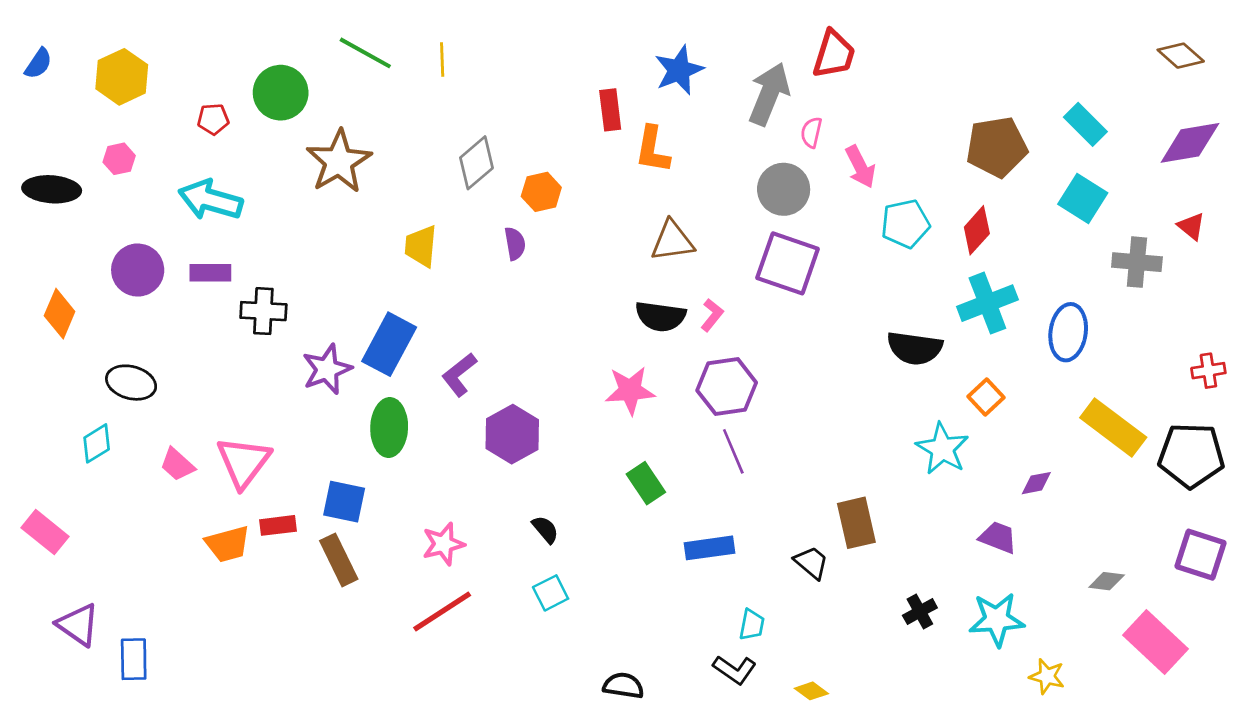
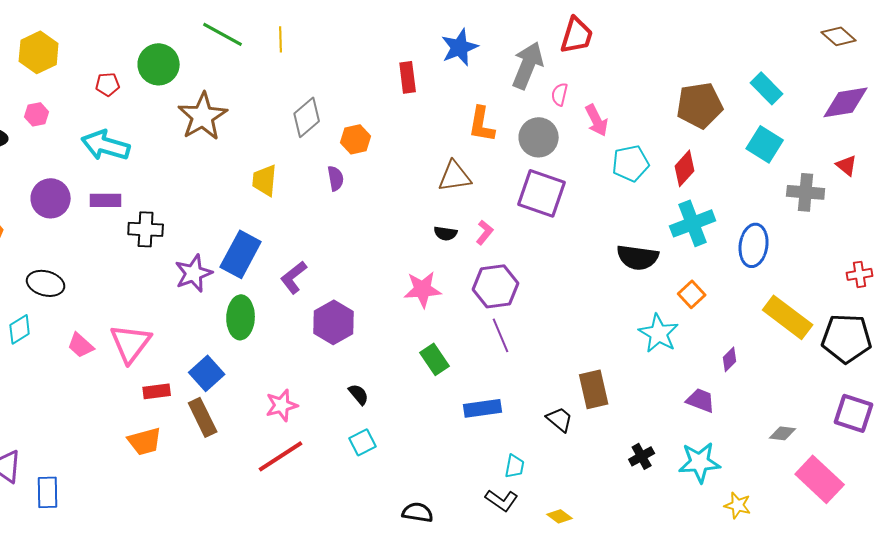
orange L-shape: (653, 150) -> (482, 124), moved
black semicircle: (660, 316) -> (446, 233), size x0.6
purple diamond: (1036, 483) -> (730, 359), turned -35
blue square: (344, 502) -> (207, 373), turned 36
orange trapezoid: (228, 544) -> (145, 441), moved

